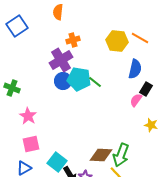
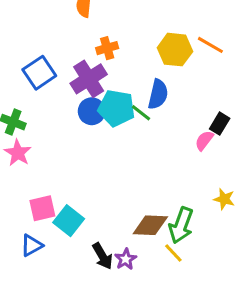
blue square: (17, 26) -> (39, 73), moved
blue semicircle: (135, 69) -> (158, 94), moved
pink star: (28, 116) -> (18, 153), moved
yellow star: (151, 125) -> (224, 199), moved
cyan square: (57, 162) -> (69, 221), moved

